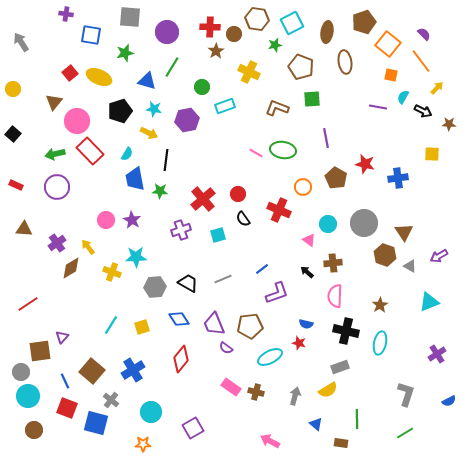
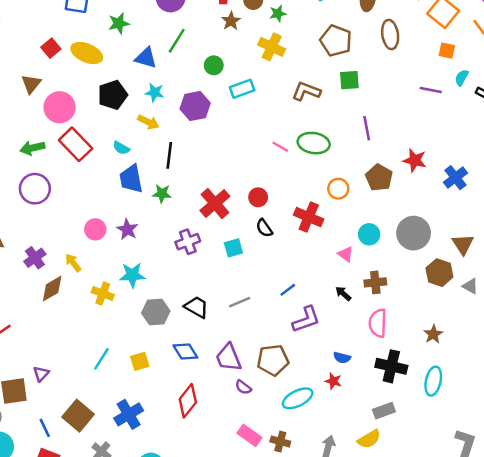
green star: (275, 45) -> (278, 14), moved
cyan semicircle: (127, 154) -> (121, 148), turned 88
blue cross: (398, 178) -> (455, 178), turned -30

